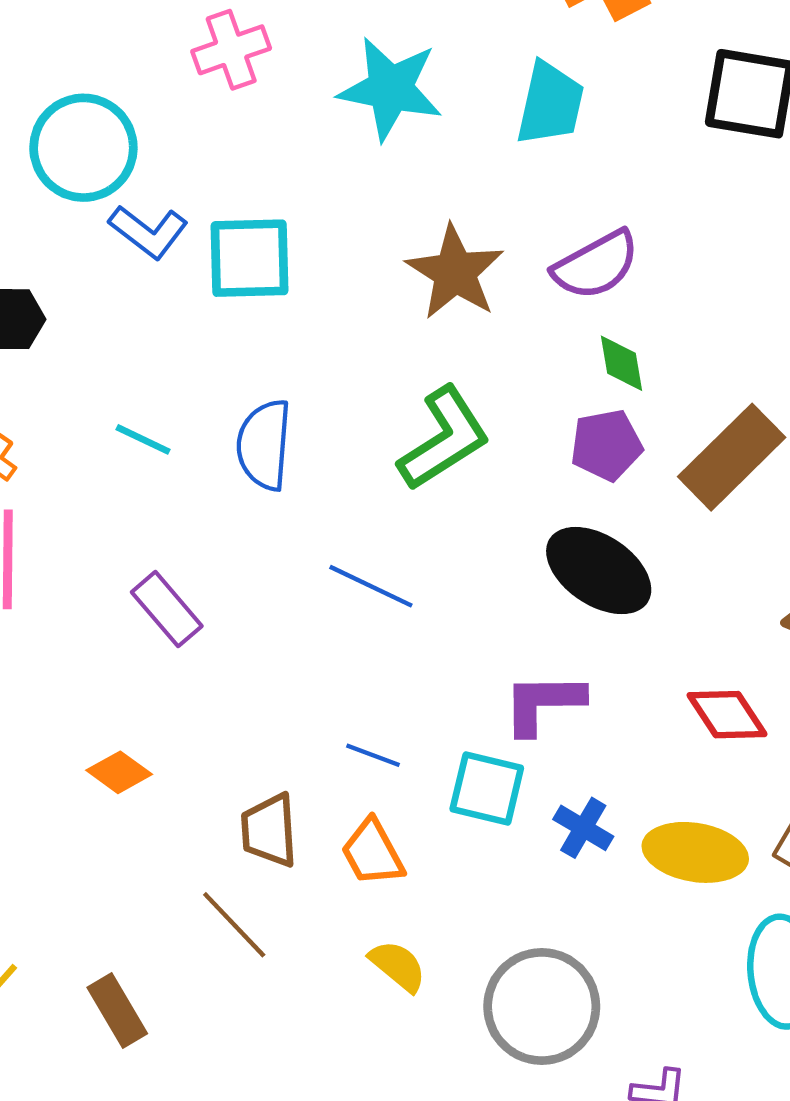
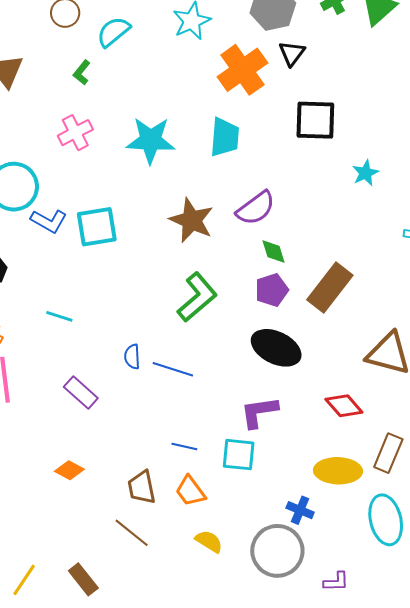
blue semicircle: (264, 445) -> (132, 357), moved, size x0.6
blue cross: (583, 828) -> (300, 510), moved

